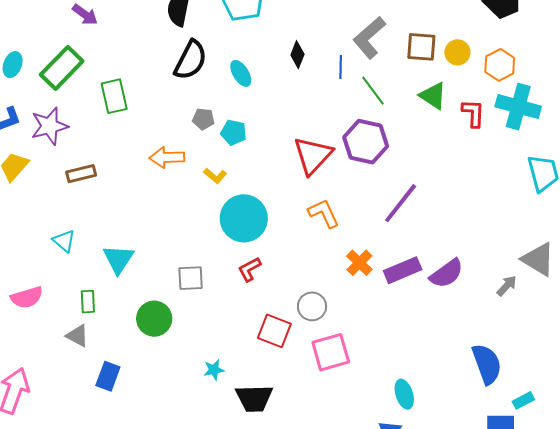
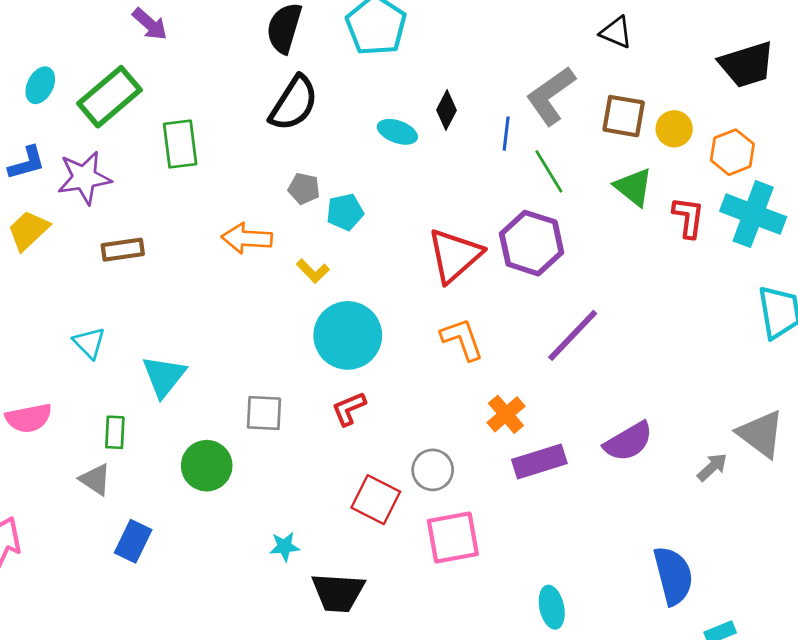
cyan ellipse: (241, 73) -> (397, 132), moved, turned -44
cyan pentagon: (234, 133) -> (345, 212), turned -30
purple rectangle: (403, 270) -> (539, 461), moved

